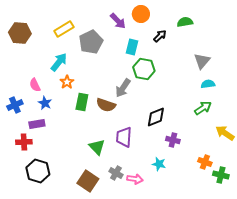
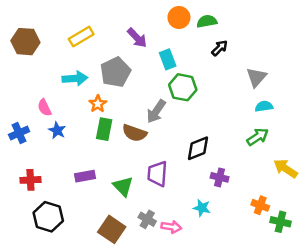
purple arrow: (118, 21) -> (137, 38), moved
green semicircle: (185, 22) -> (207, 21), moved
black arrow: (160, 36) -> (220, 48), moved
gray pentagon: (91, 42) -> (115, 72), moved
cyan rectangle: (132, 47) -> (168, 59), turned -35
cyan arrow: (59, 62) -> (75, 78), turned 48
orange star: (67, 82) -> (98, 104), moved
purple rectangle: (37, 124) -> (85, 176), moved

